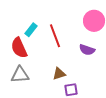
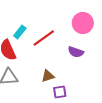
red line: (55, 36) -> (44, 38), turned 75

